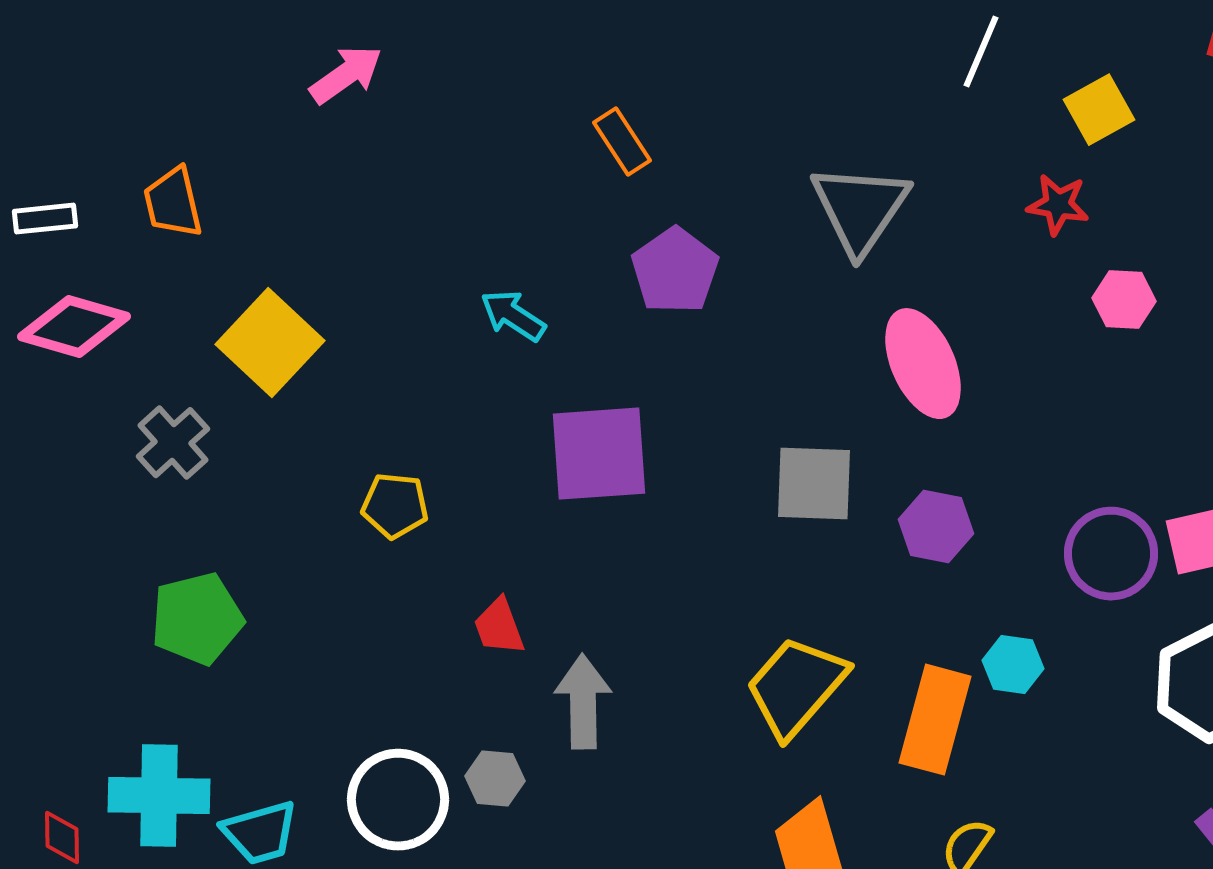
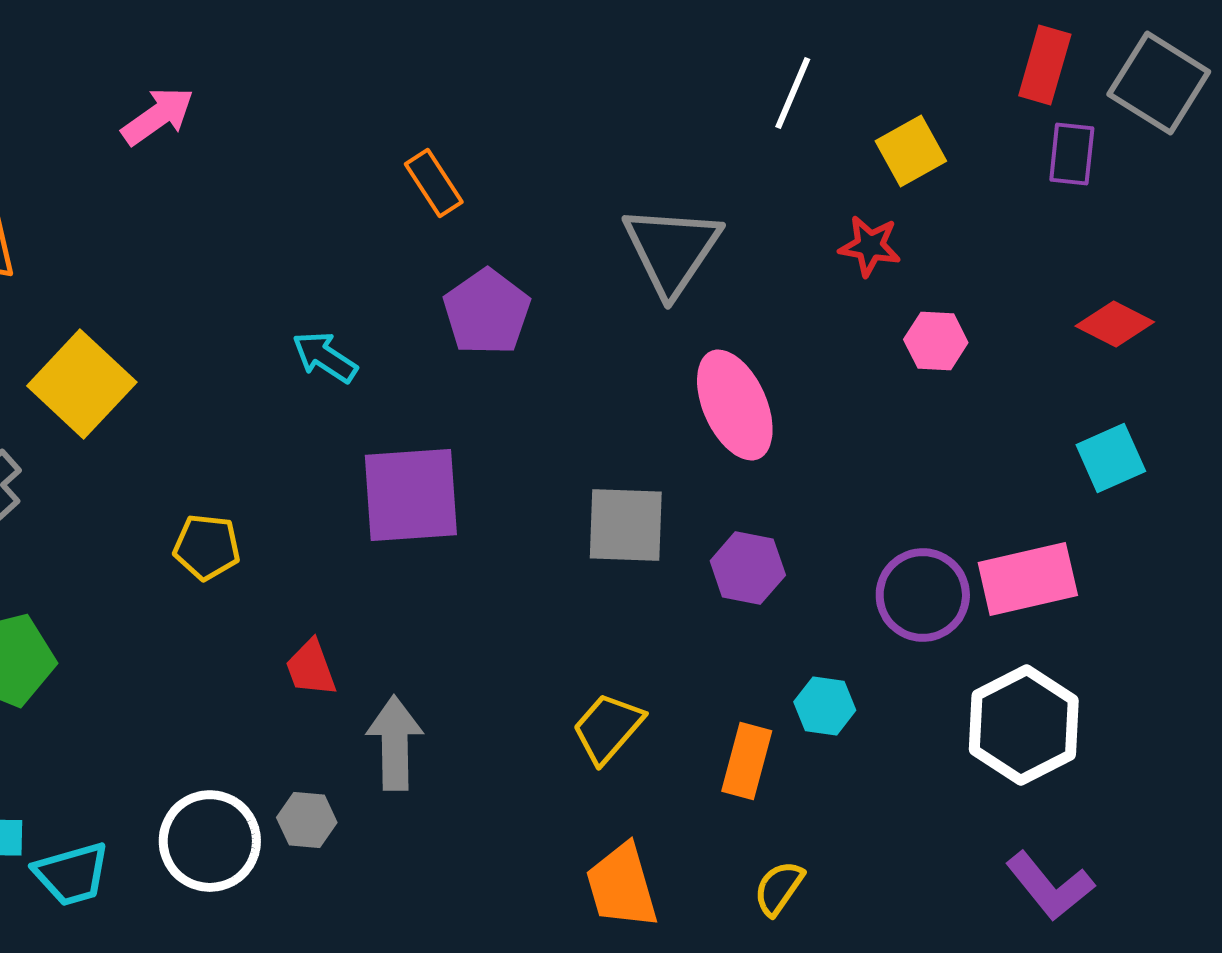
yellow trapezoid: (796, 687) -> (608, 728), size x0.7
orange rectangle: (935, 720) -> (747, 761), size x0.7

